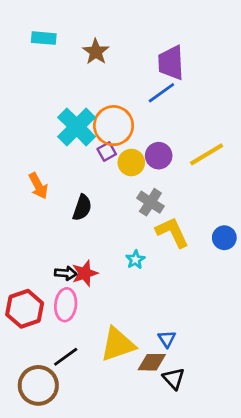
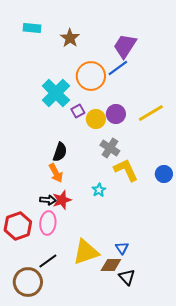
purple trapezoid: (171, 63) -> (125, 46), turned 36
orange circle: (114, 126) -> (91, 76), moved
orange arrow: (38, 186) -> (56, 173), moved

